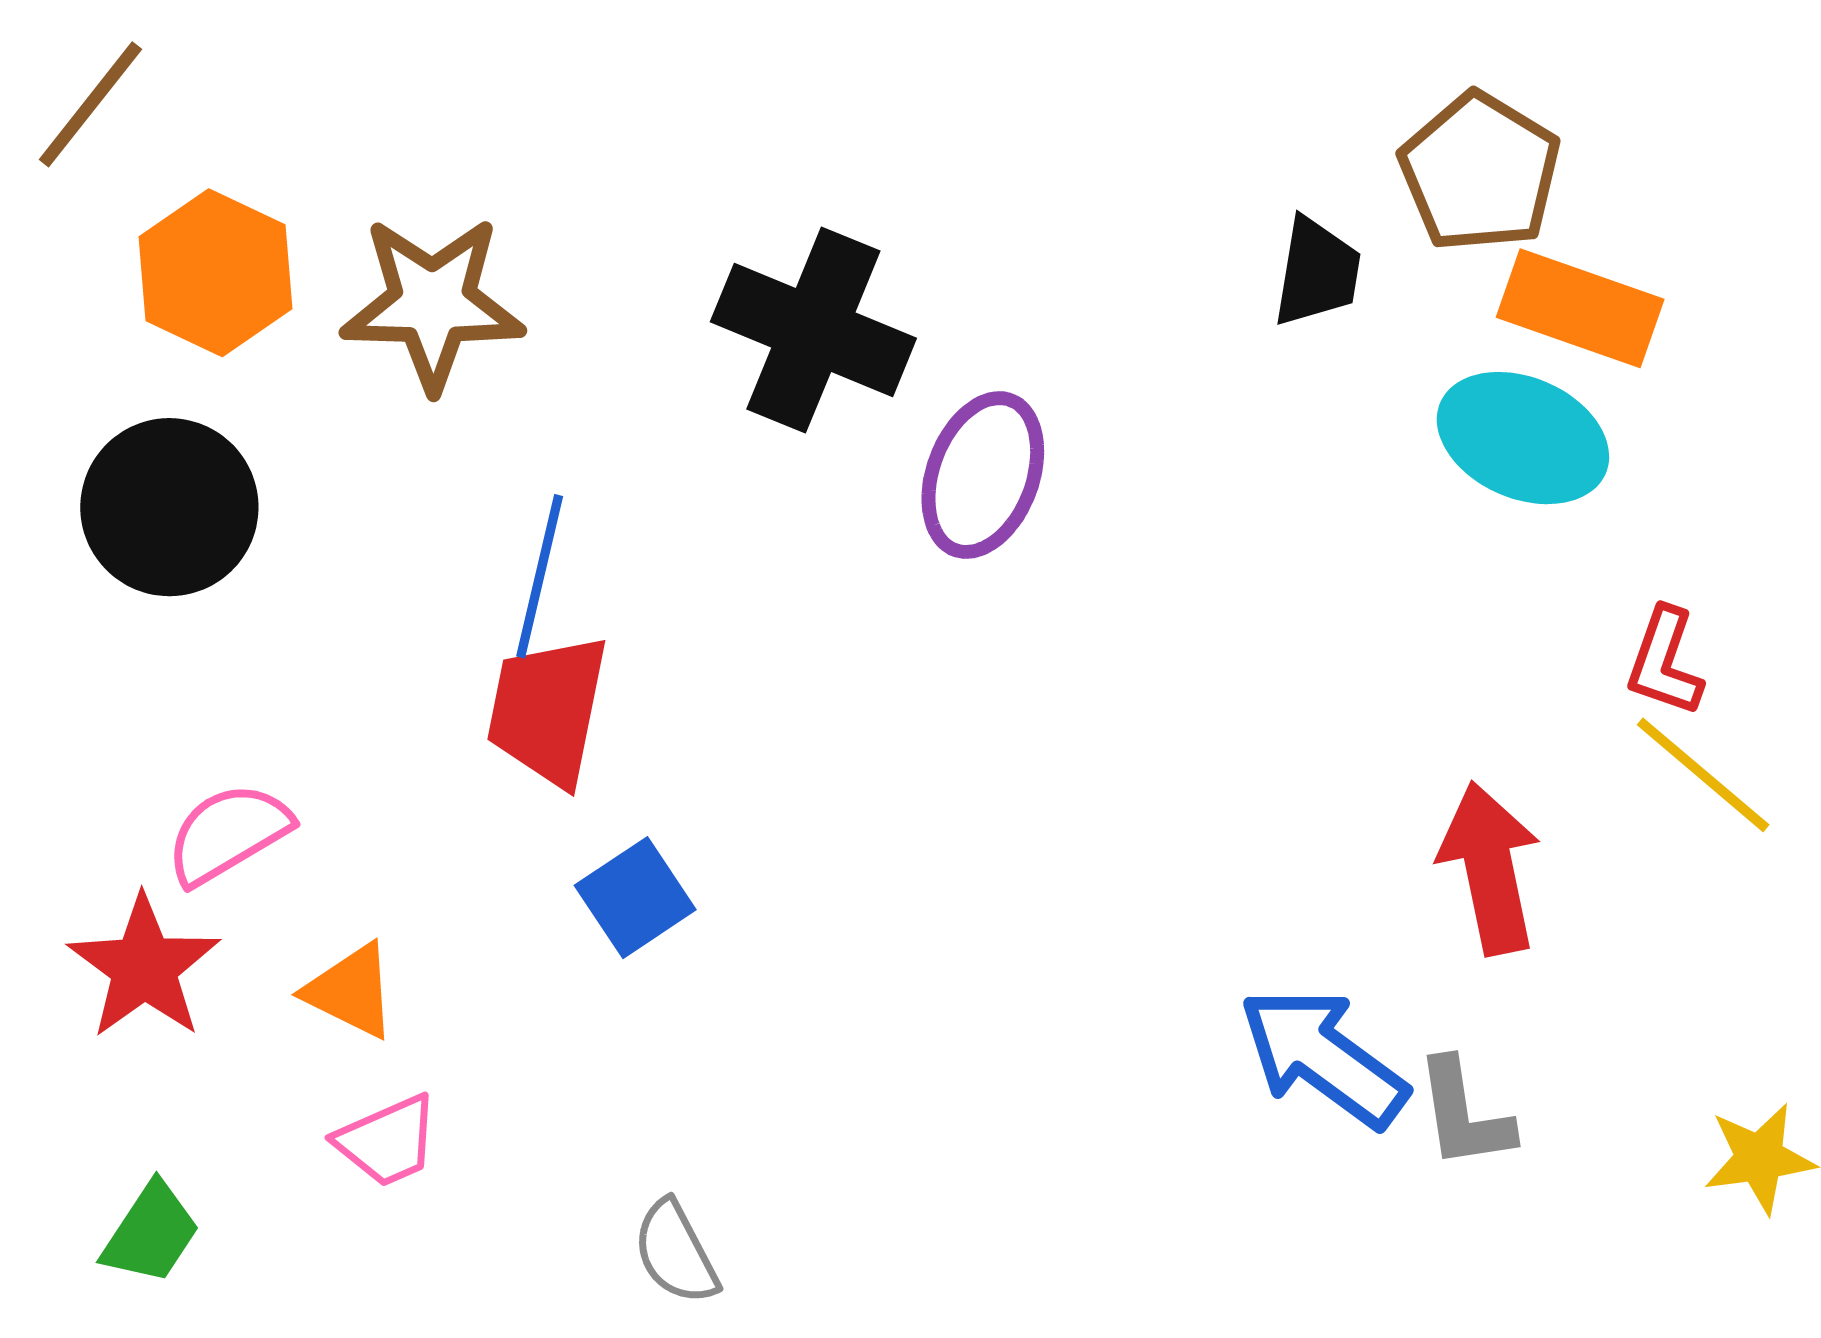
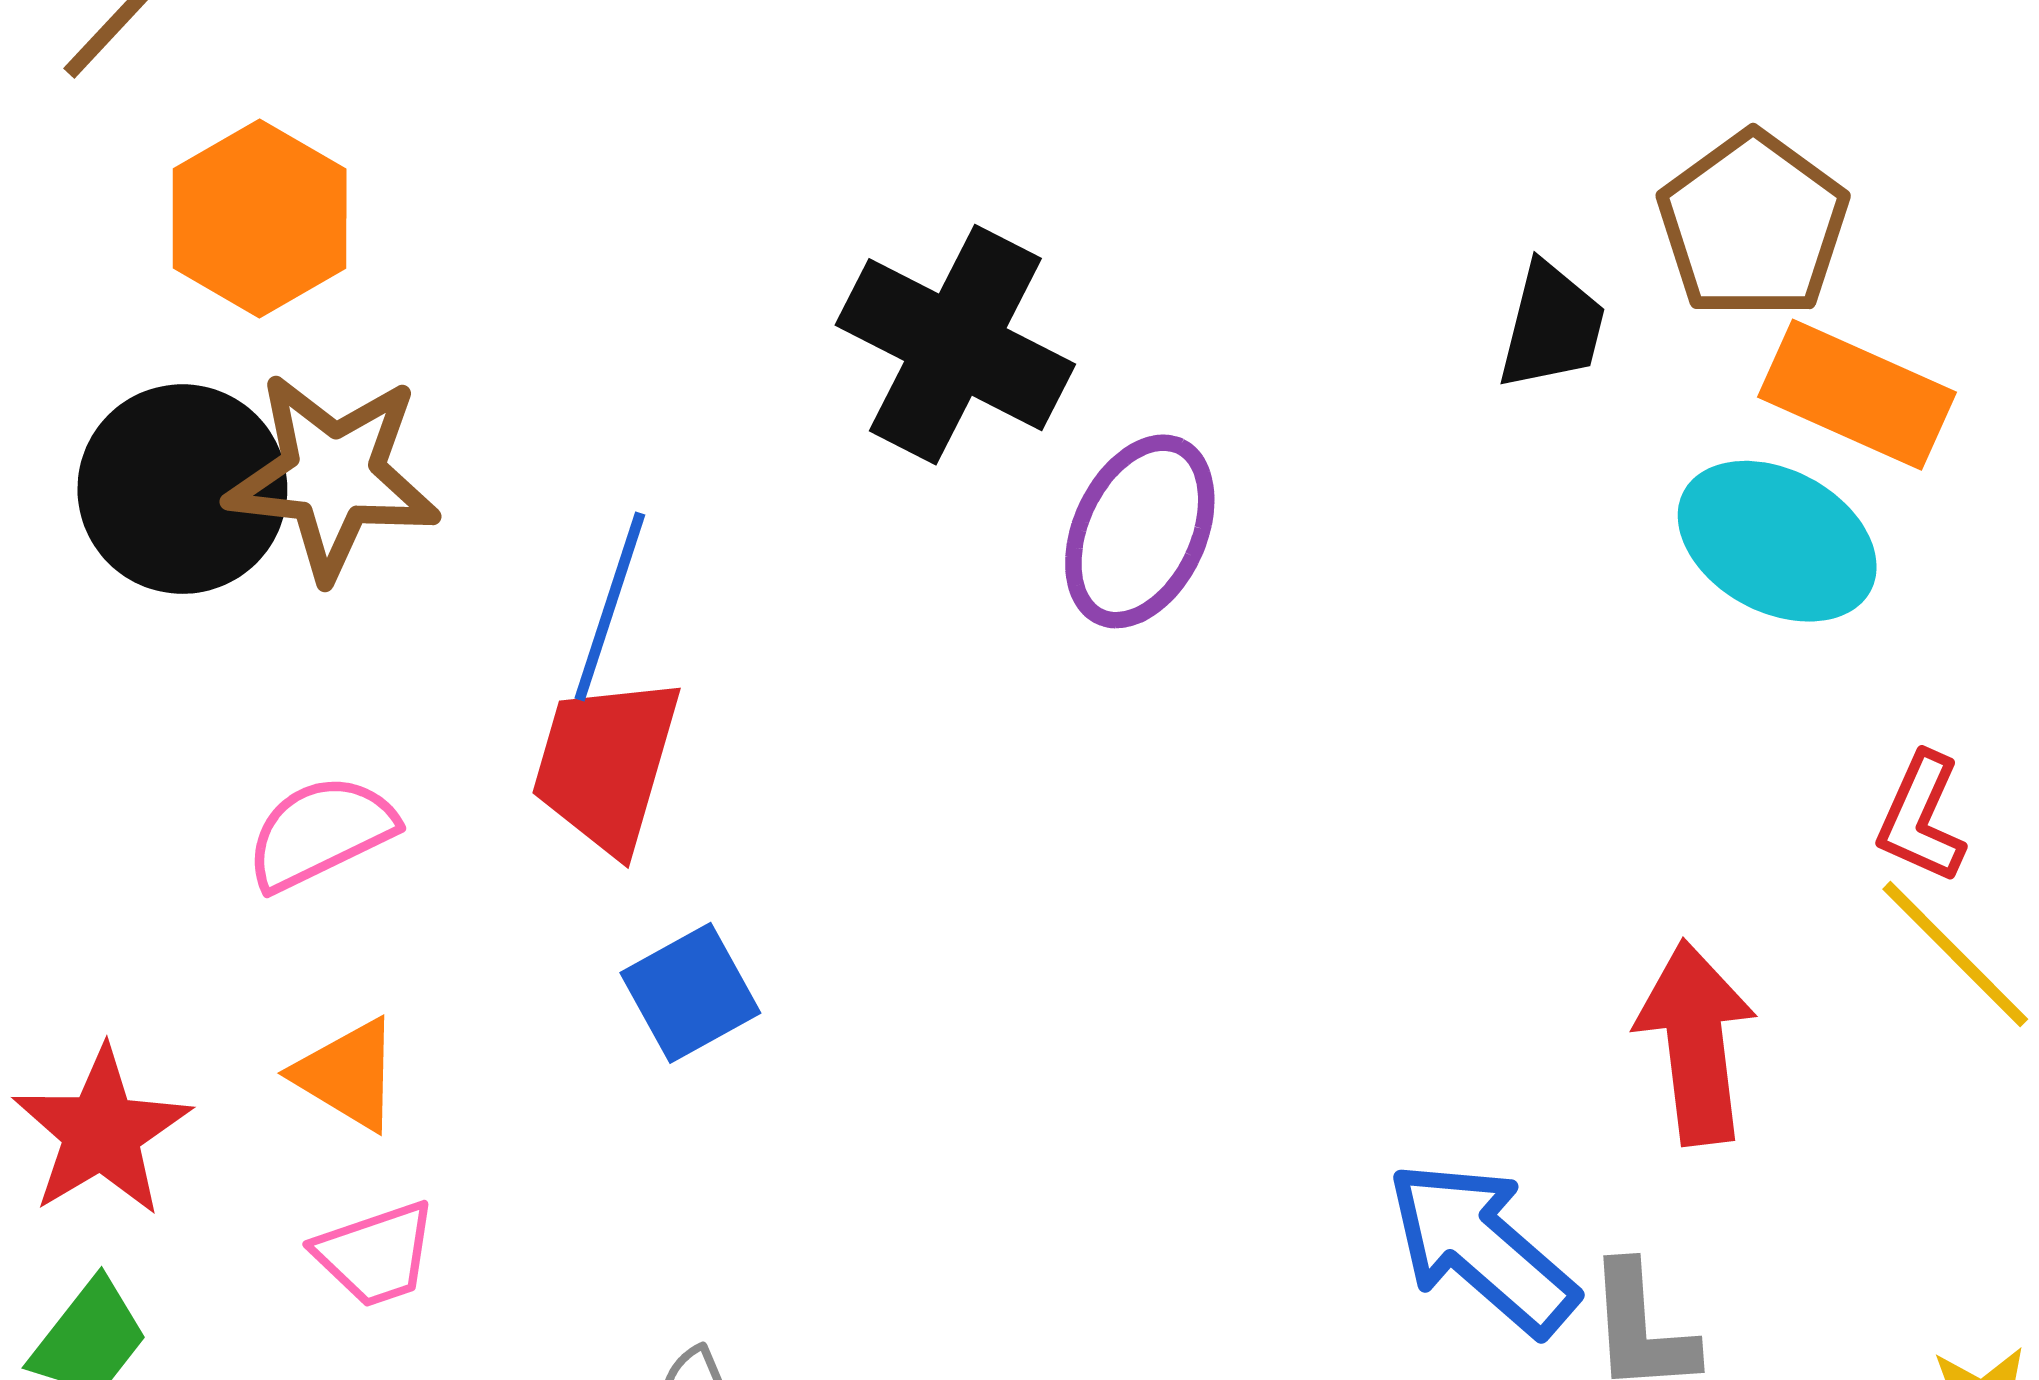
brown star: (432, 303) -> (333, 476), moved
pink semicircle: (228, 834) -> (321, 833), moved
red star: (144, 967) -> (102, 1132), moved

